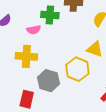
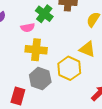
green cross: (50, 15) -> (44, 14), turned 30
yellow cross: (26, 56) -> (36, 50), moved

